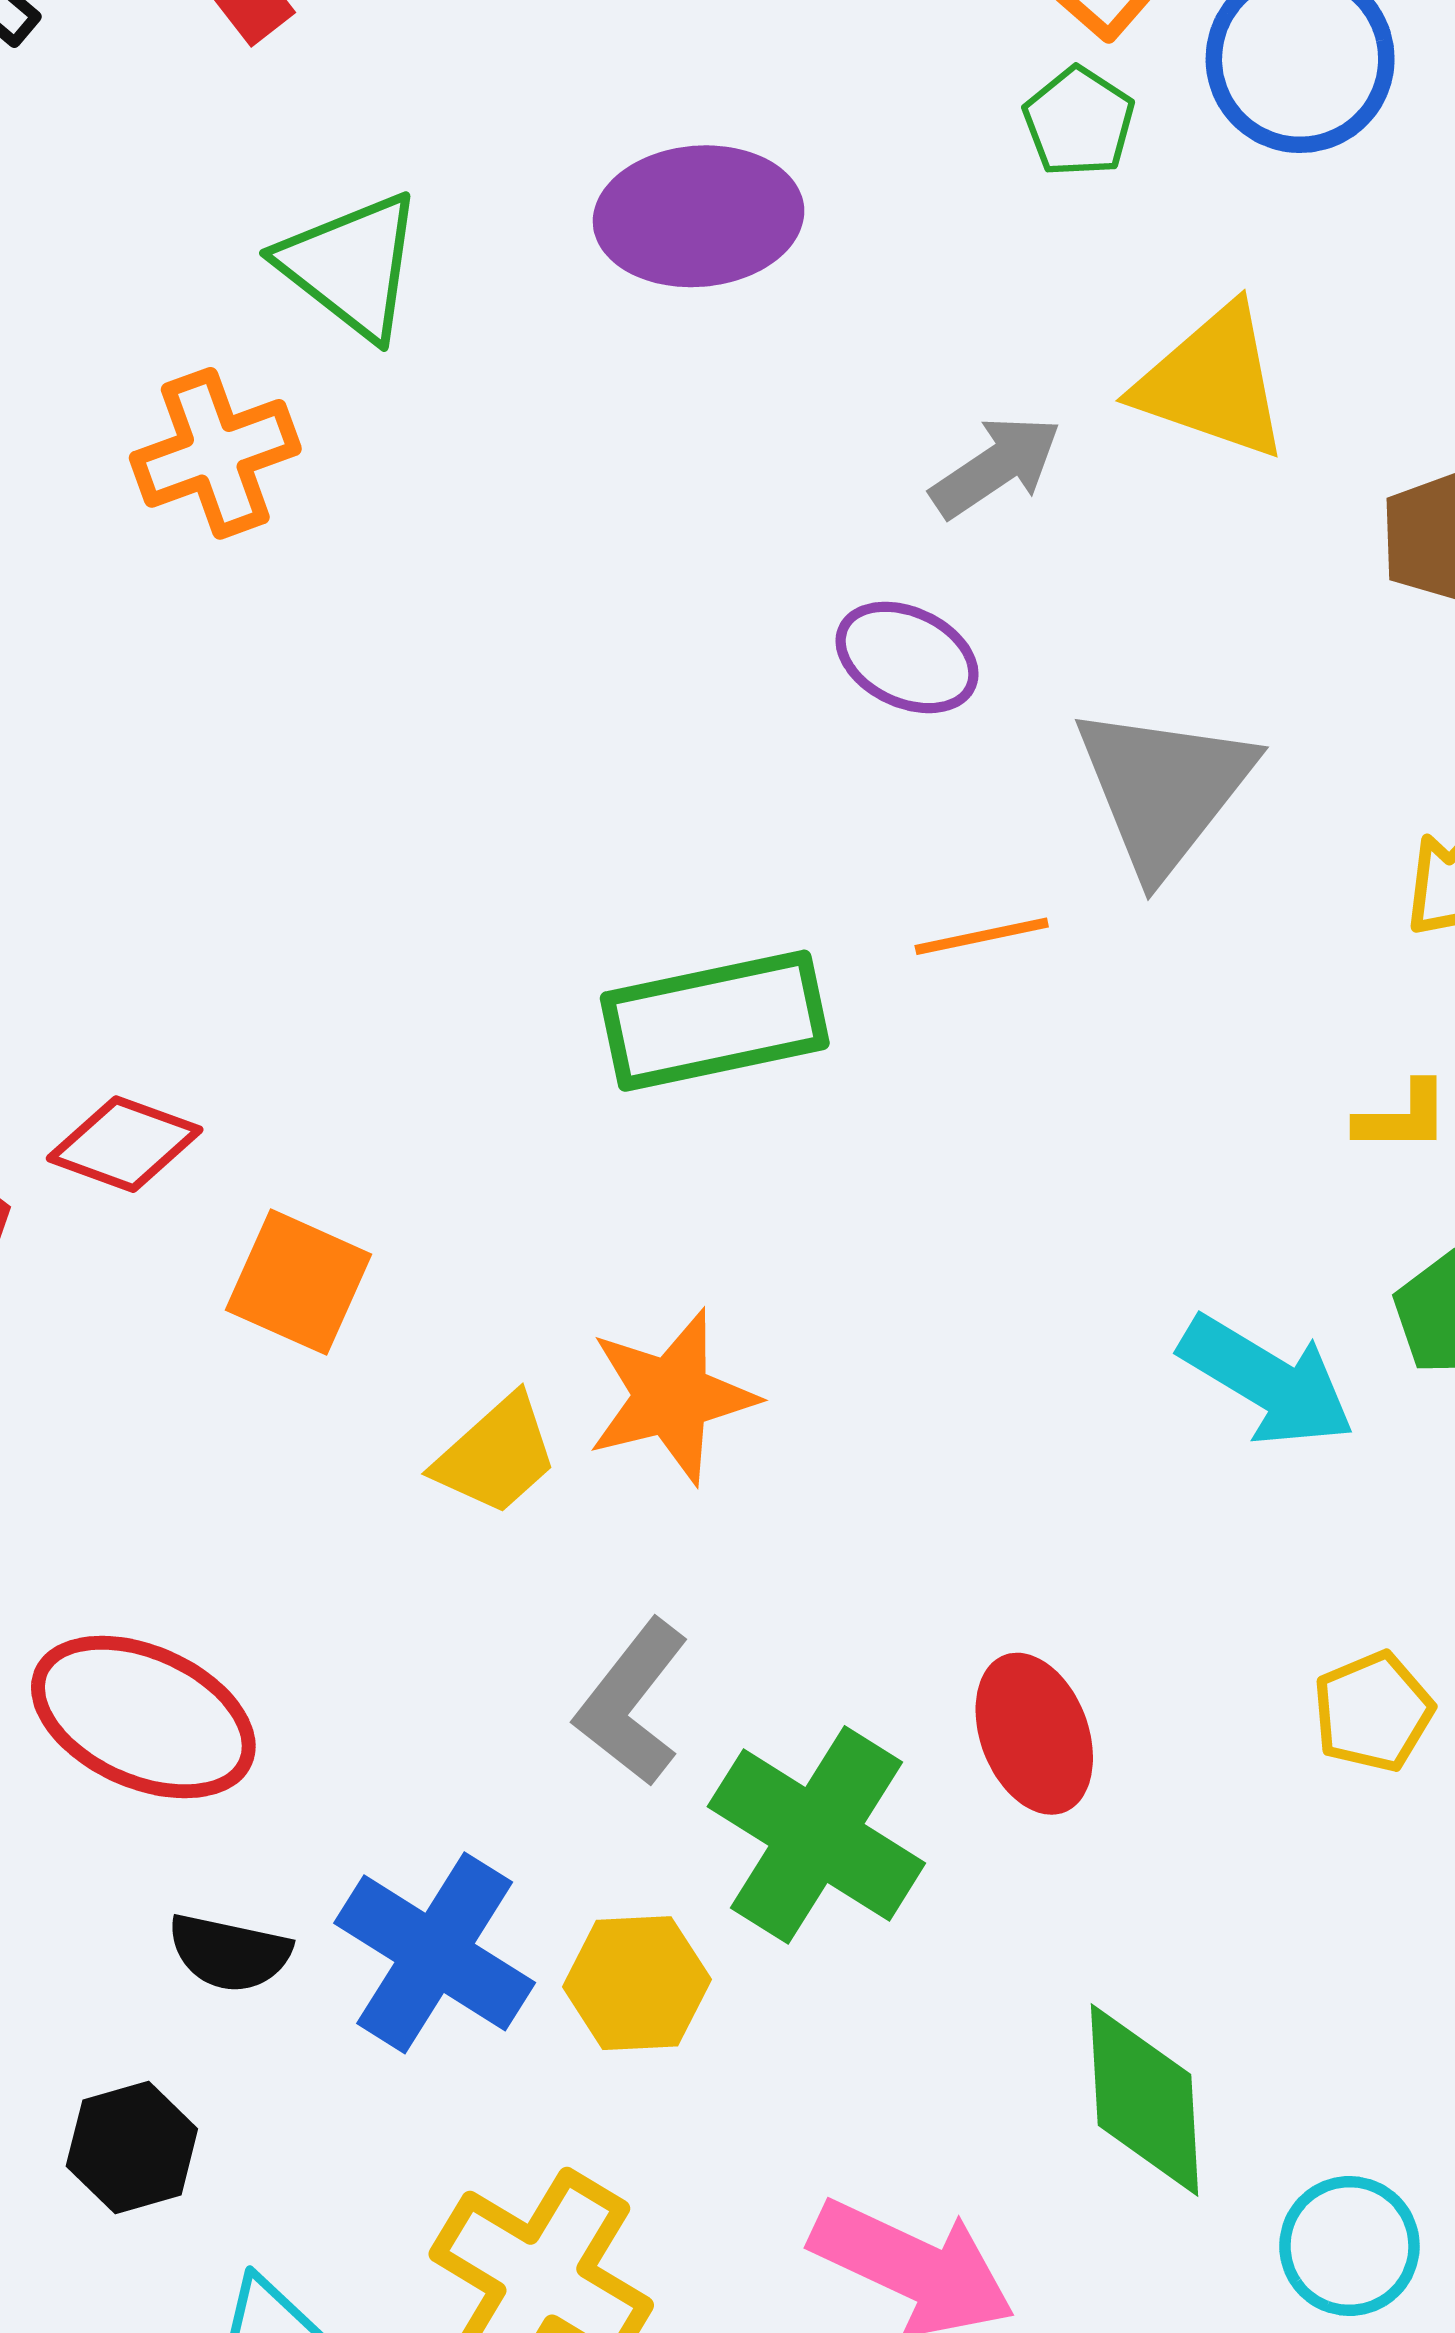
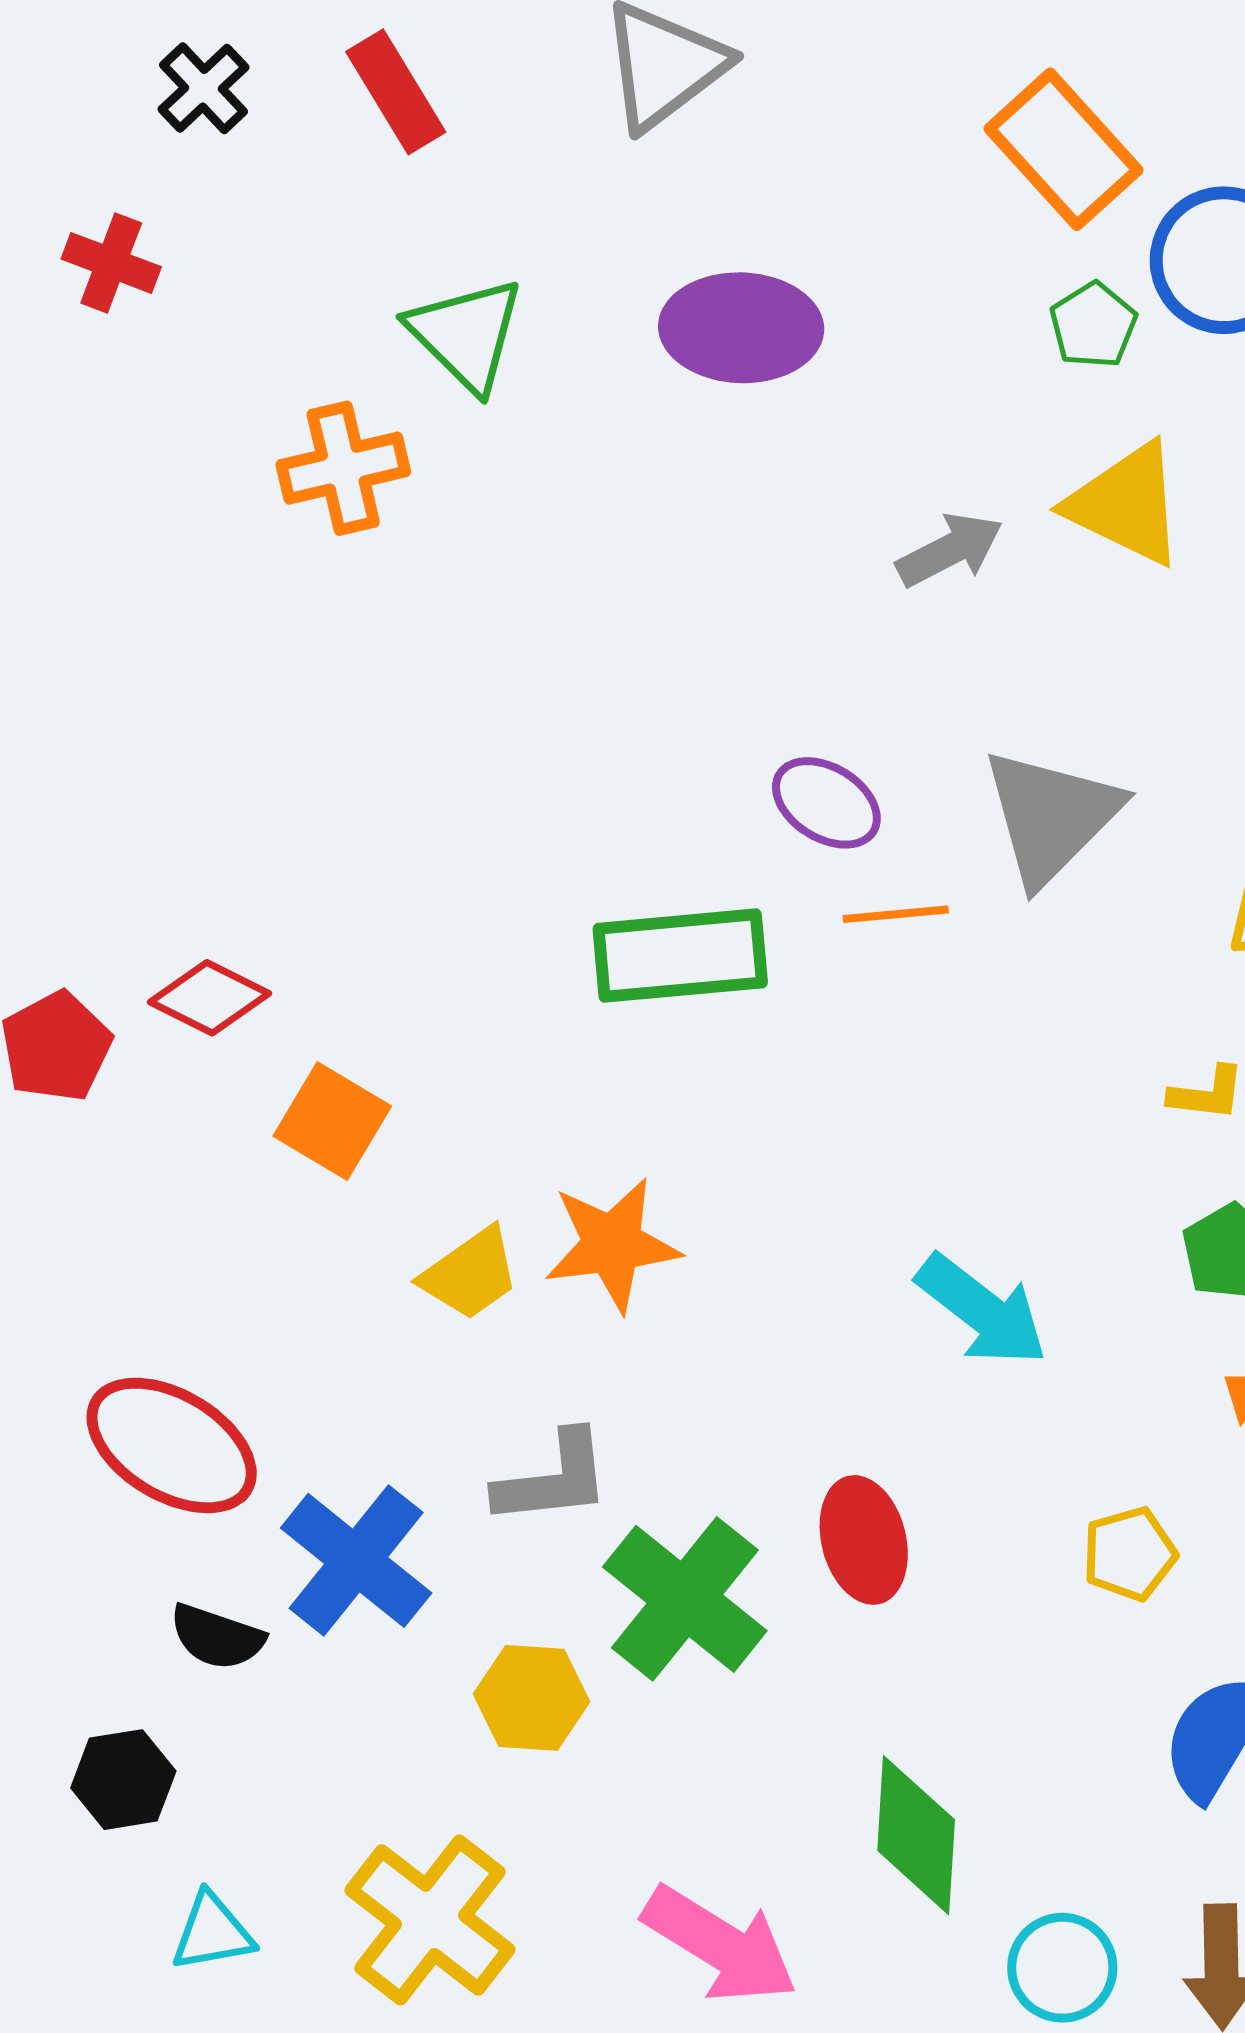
green pentagon: (1079, 122) -> (1093, 325), moved
purple ellipse: (907, 657) -> (826, 803), moved
cyan arrow: (1267, 1381) -> (982, 1310), moved
gray L-shape: (632, 1703) -> (553, 1479), turned -141
blue cross: (435, 1953) -> (356, 1560), moved

